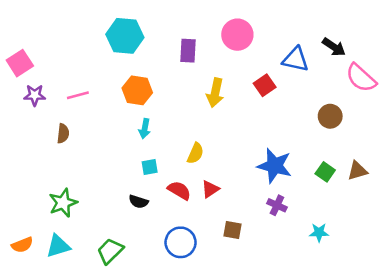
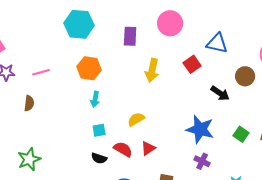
black arrow: (334, 47) -> (220, 93), moved
brown circle: (330, 116) -> (245, 76), moved
yellow semicircle: (195, 153) -> (136, 119), turned -144
black semicircle: (138, 202) -> (99, 158), moved

